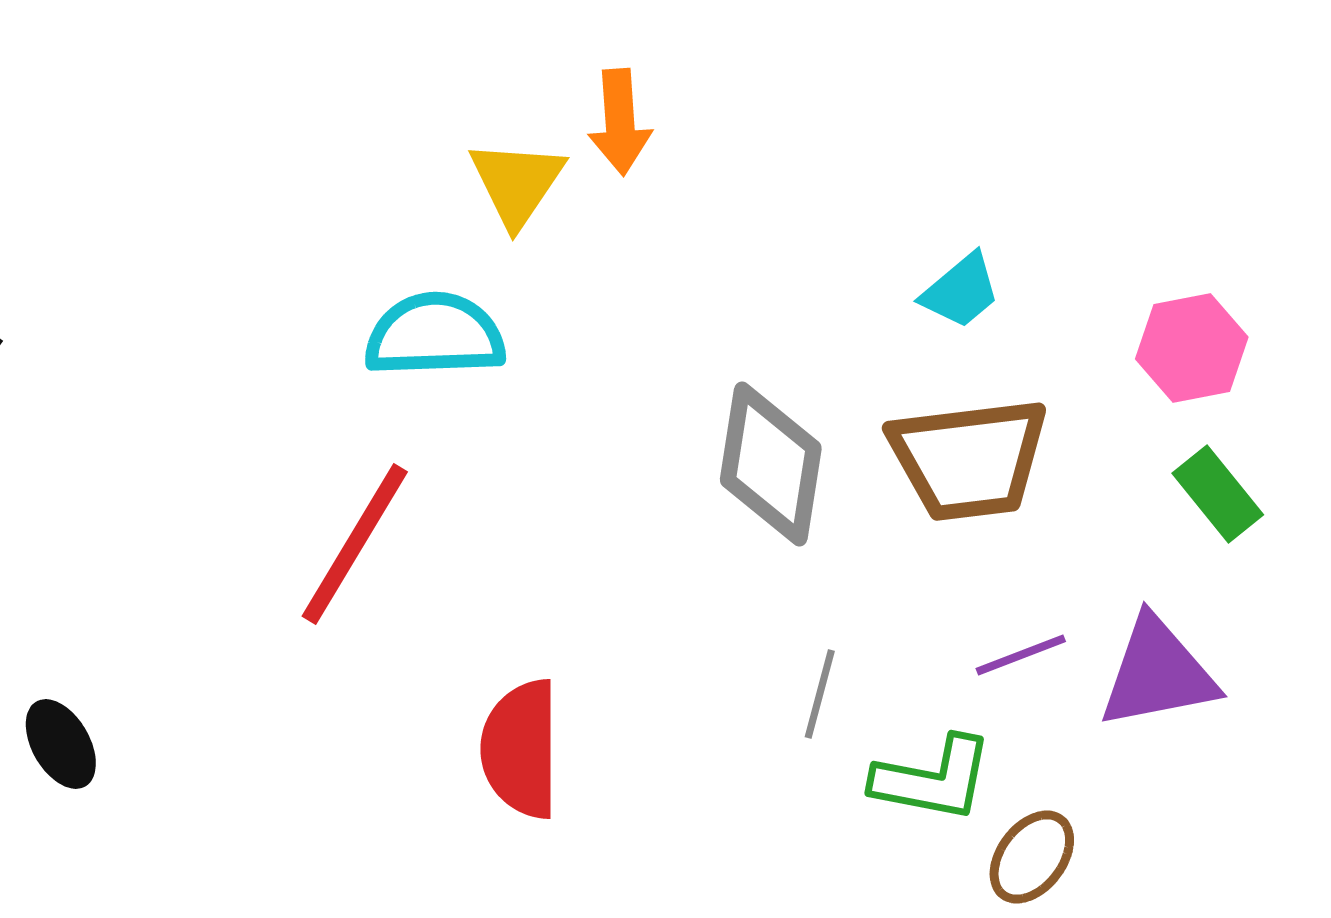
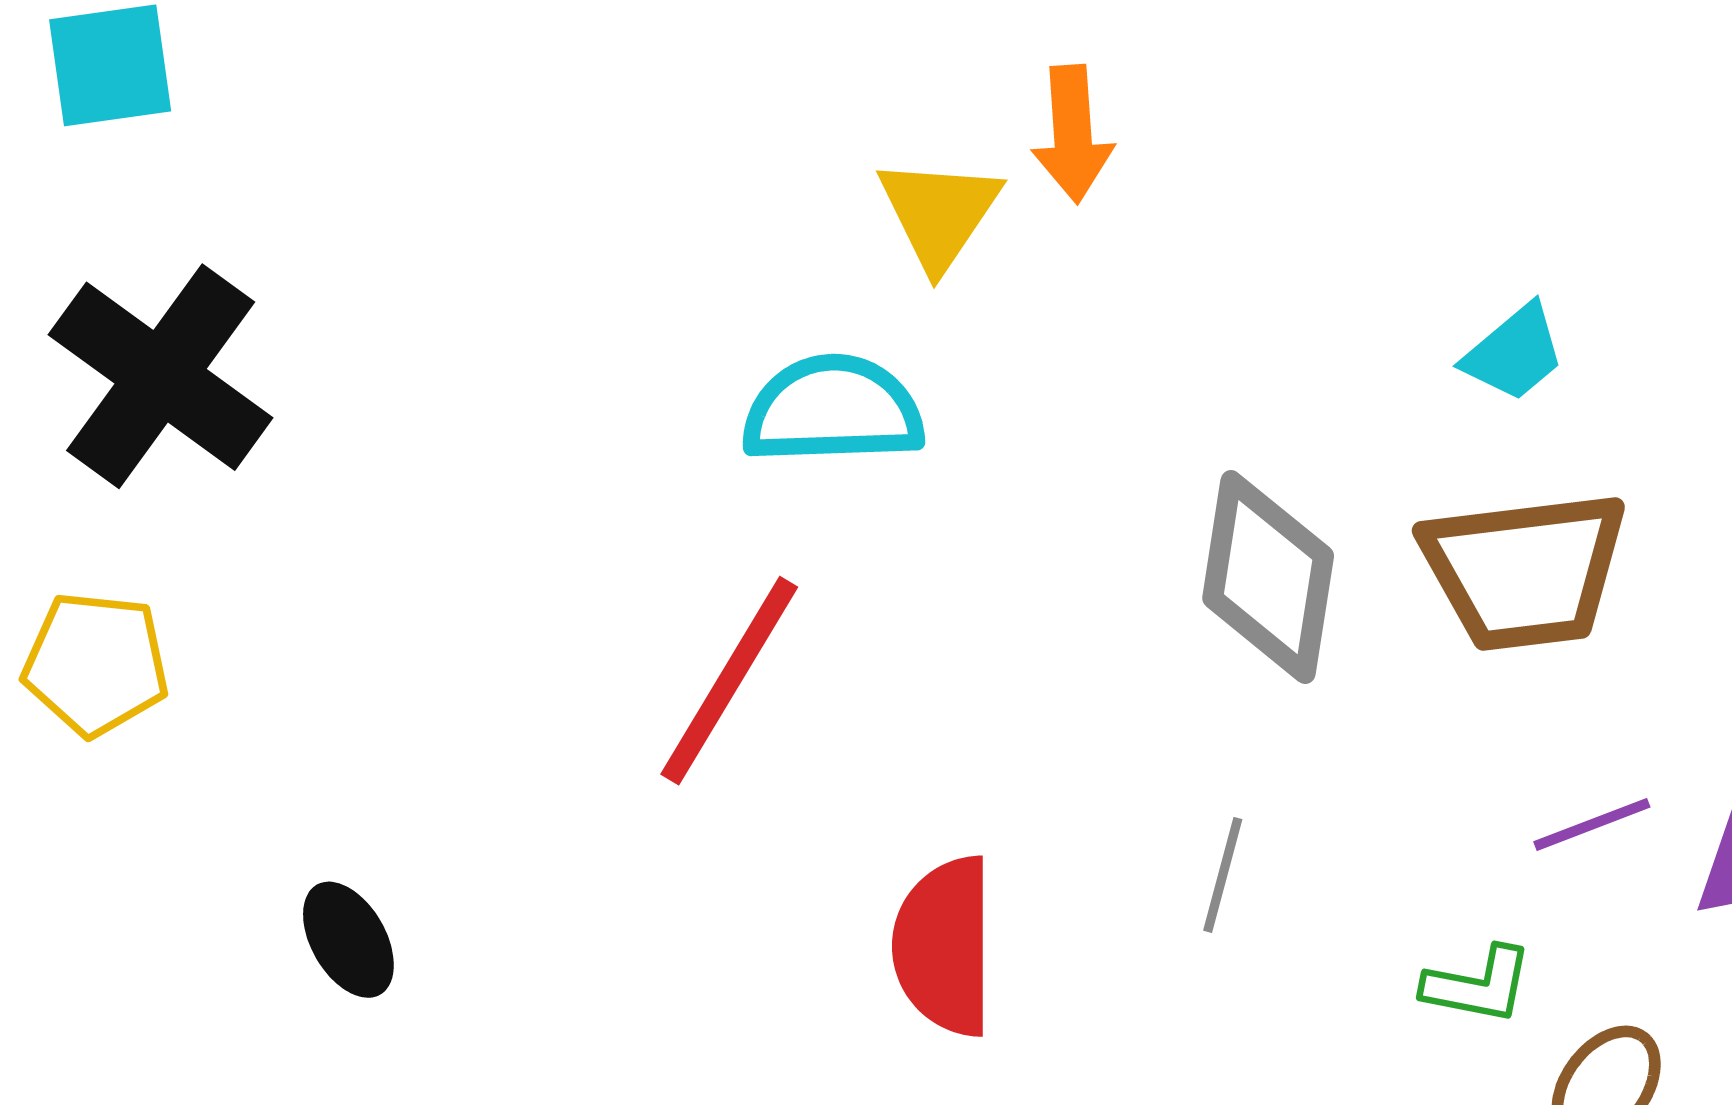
gray line: (820, 694) -> (1223, 875), moved
green L-shape: (933, 779) -> (1478, 985), size x0.7

